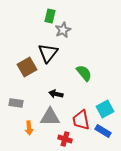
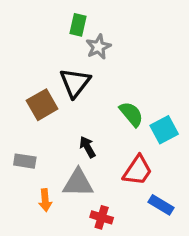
black arrow: (56, 94) -> (87, 147), turned 48
cyan square: (105, 109) -> (164, 130), moved
red trapezoid: (81, 120) -> (138, 170), moved, turned -135

